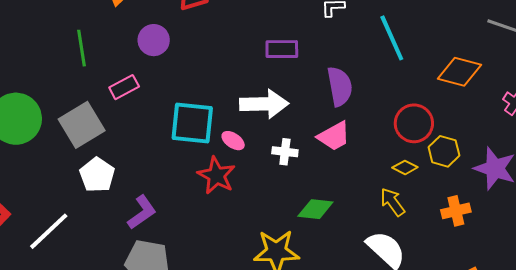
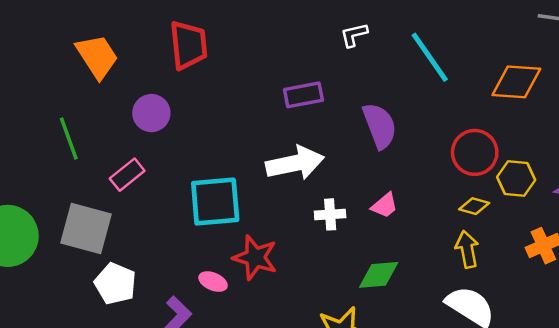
gray square: (82, 125) -> (86, 229), turned -33
pink trapezoid: (334, 136) -> (385, 205), moved, size x0.7
pink ellipse: (233, 141) -> (213, 282), moved
yellow arrow: (392, 202) -> (467, 249), turned 36

